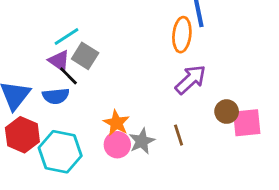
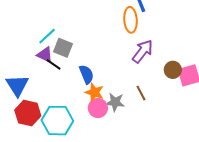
blue semicircle: (56, 96) -> (86, 74), moved, turned -96
gray star: (142, 141) -> (115, 102), turned -30

